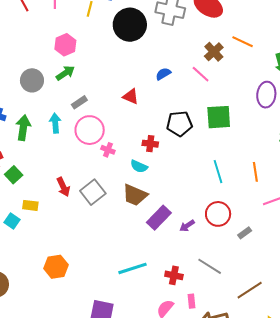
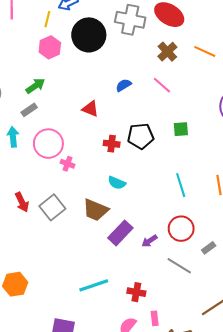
pink hexagon: (65, 45) -> (50, 47), moved
brown cross: (214, 52) -> (167, 52), moved
green arrow: (65, 73) -> (35, 86), moved
gray rectangle: (79, 102) -> (29, 110), moved
green square: (219, 117) -> (181, 129), size x0.6
red cross: (150, 144) -> (112, 144), moved
cyan semicircle: (139, 166) -> (117, 183), moved
gray line: (210, 266) -> (179, 266), moved

